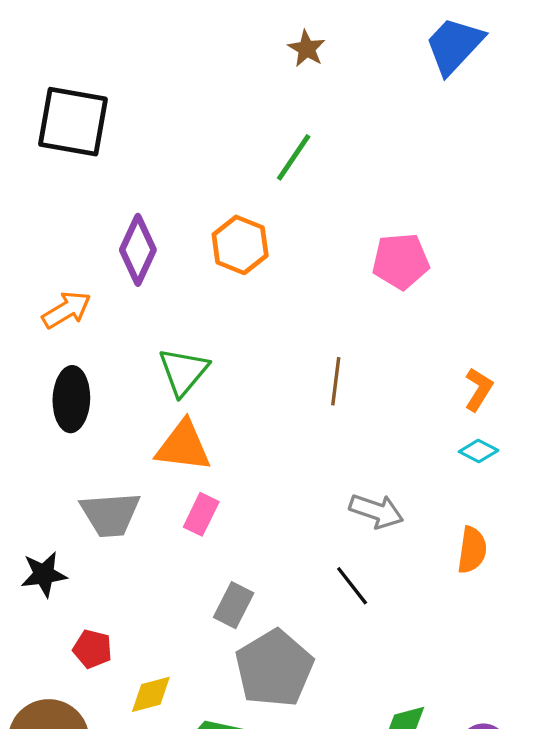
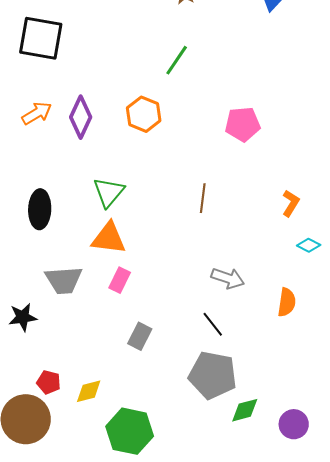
orange arrow: (67, 310) -> (37, 113), moved
cyan diamond: (479, 451) -> (309, 245), moved
red pentagon: (92, 649) -> (49, 382), moved
gray pentagon: (274, 668) -> (213, 375), moved, turned -30

